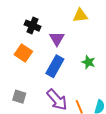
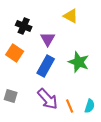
yellow triangle: (80, 15) -> (71, 16), turned 35
green star: (88, 62) -> (79, 62), size x1.5

